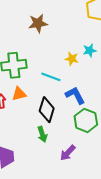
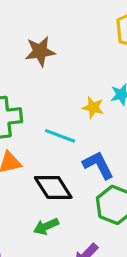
black diamond: (47, 110) -> (53, 187), turned -50
green arrow: (42, 134) -> (46, 226), turned 84

